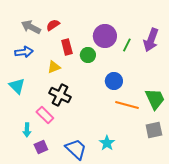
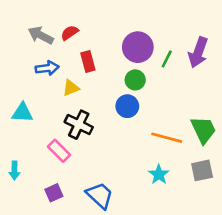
blue arrow: (24, 52) -> (47, 68), moved
green circle: (88, 55) -> (135, 80), moved
blue circle: (114, 81) -> (127, 106), moved
cyan triangle: (17, 86) -> (22, 113), turned -42
cyan arrow: (27, 130) -> (14, 170), moved
cyan star: (107, 143) -> (159, 174), moved

